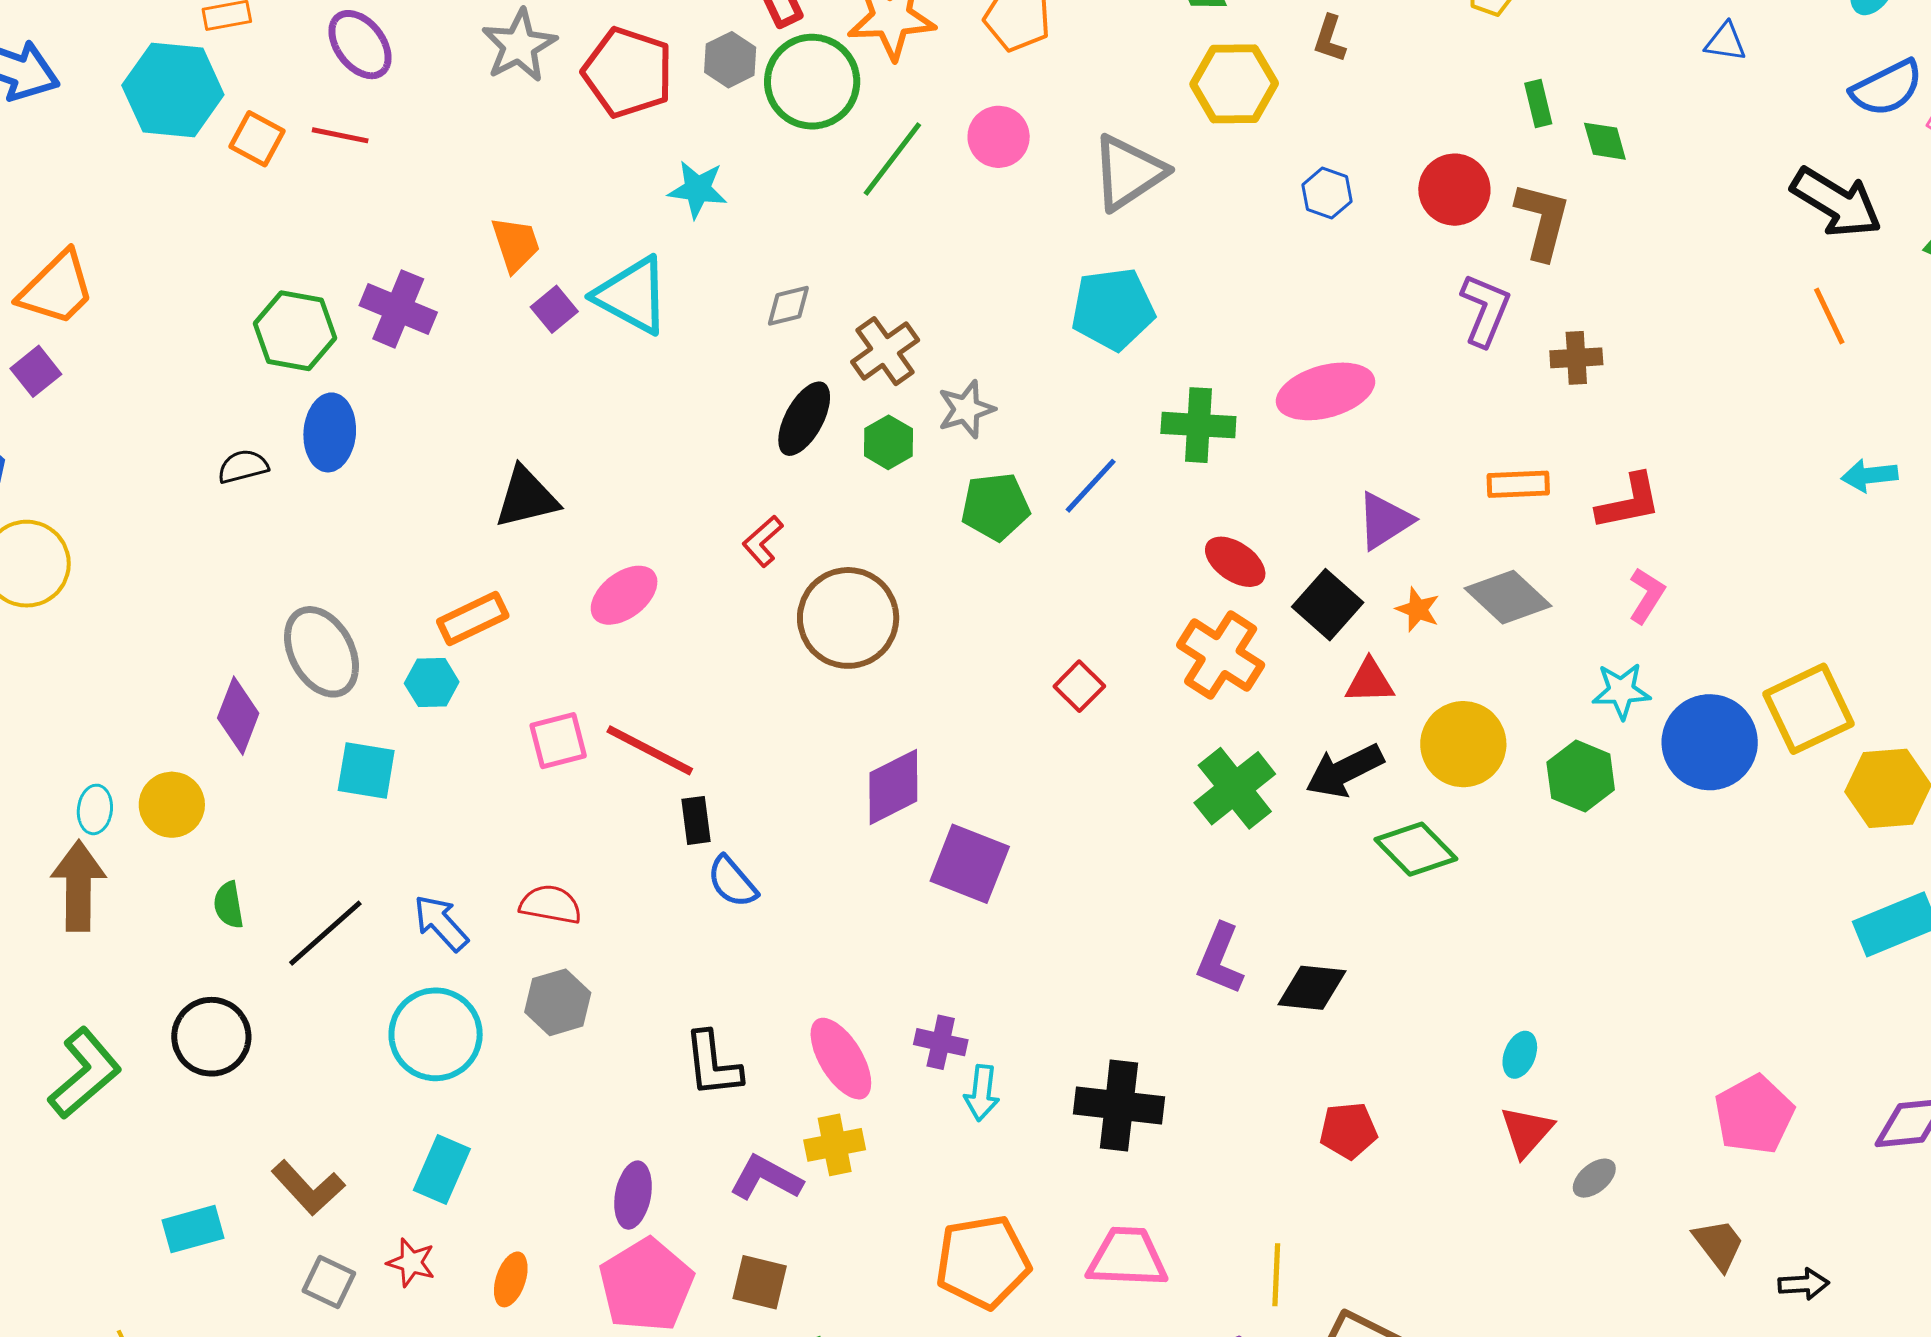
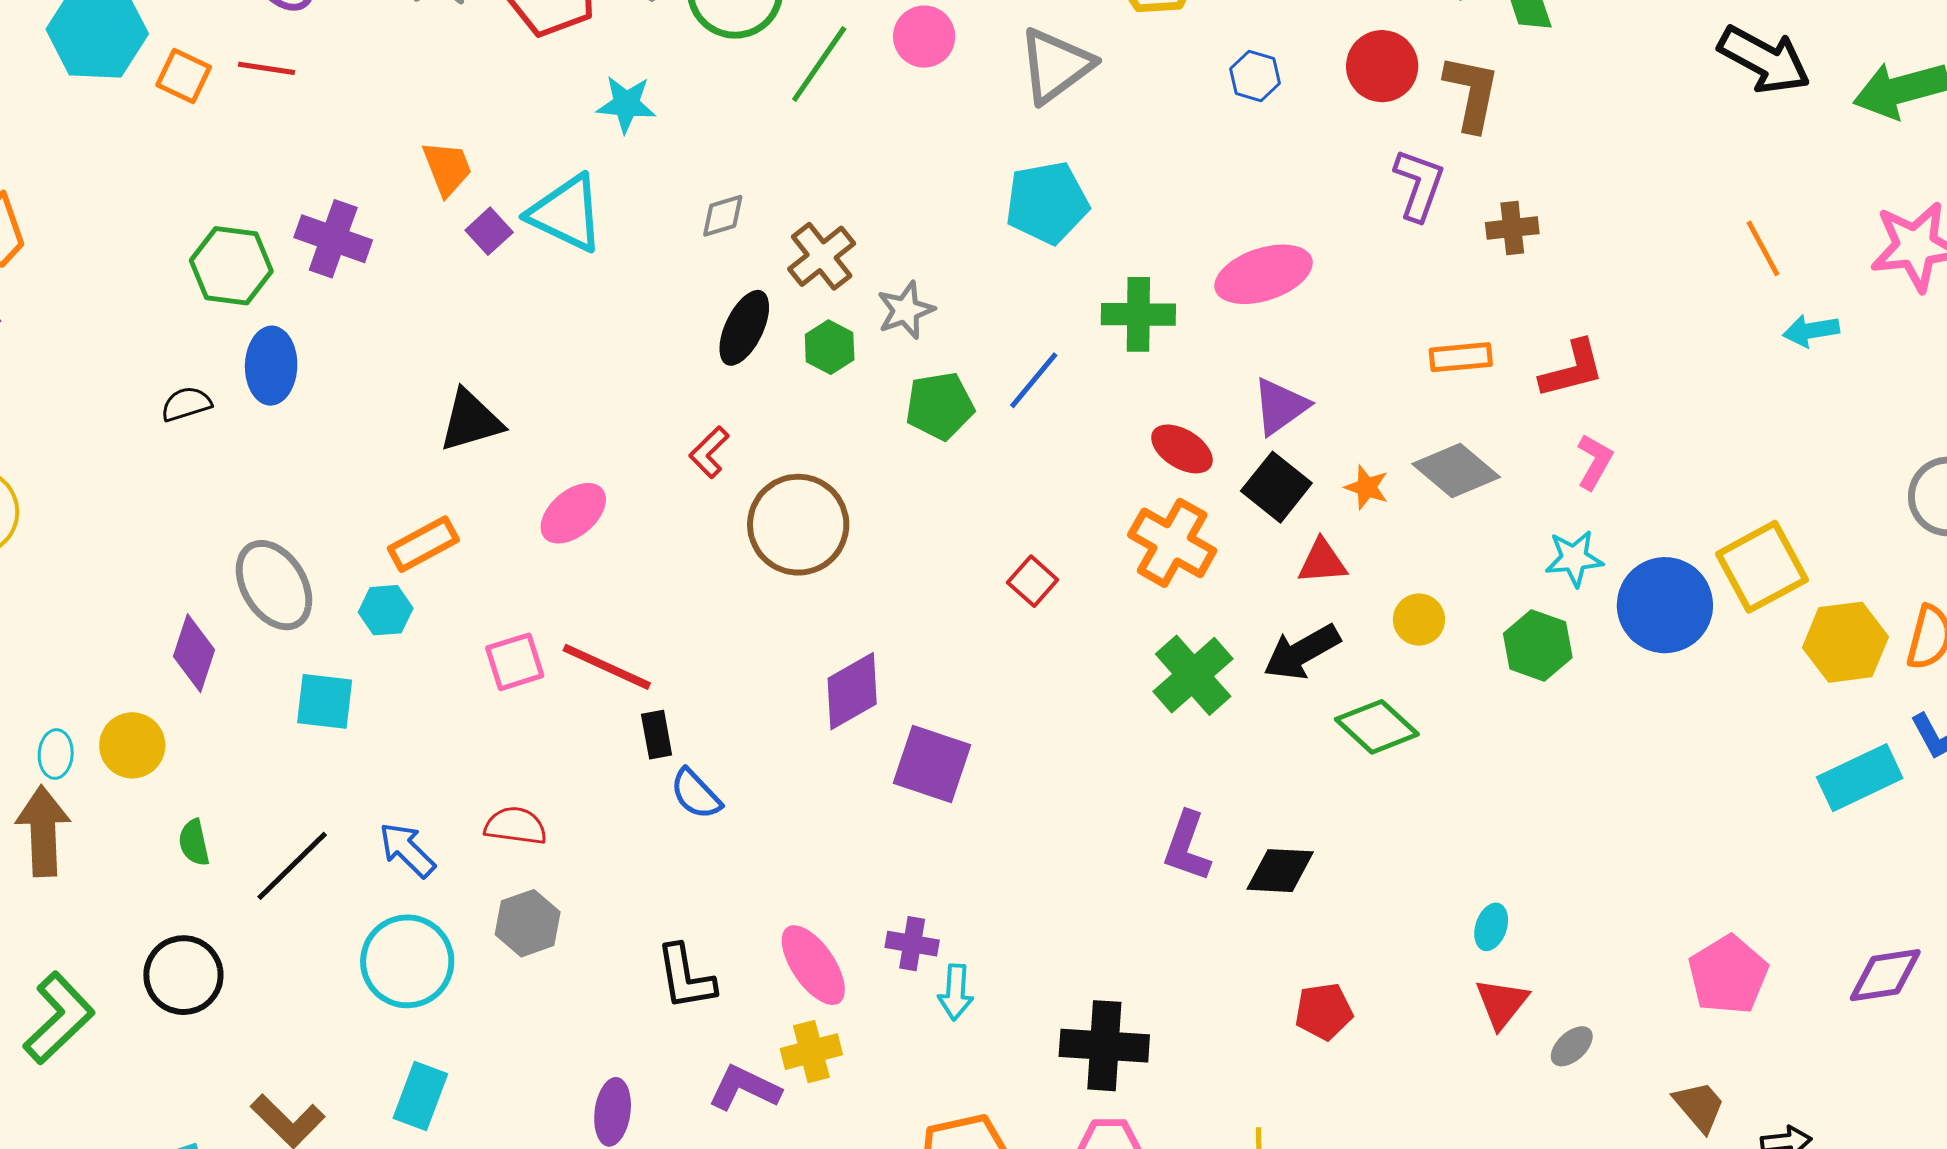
orange line: (1829, 316) -> (1763, 248), moved
purple triangle: (1384, 521) -> (1280, 406), moved
yellow circle: (1463, 744) -> (1419, 620), size x0.6
black cross: (1119, 1105) -> (1104, 1046), moved

